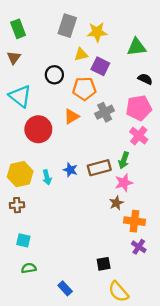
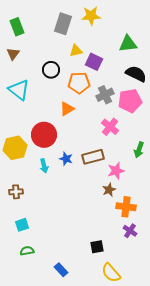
yellow star: (97, 32) -> (91, 16), moved
black semicircle: (145, 79) -> (136, 74), size x1.5
gray cross: (105, 112) -> (105, 95), moved
red circle: (38, 129) -> (44, 135), moved
pink cross: (139, 136) -> (110, 127), moved
green arrow: (124, 160) -> (139, 150), moved
yellow hexagon: (20, 174) -> (15, 148), moved
cyan square: (23, 240) -> (22, 225), turned -32

